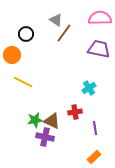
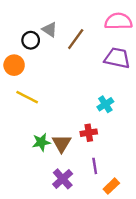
gray triangle: (56, 20) -> (50, 30), moved
brown triangle: (52, 121) -> (61, 143), turned 36
purple line: (95, 128) -> (95, 166), moved
purple cross: (45, 137) -> (63, 179), moved, turned 36

